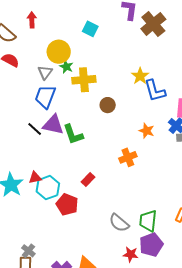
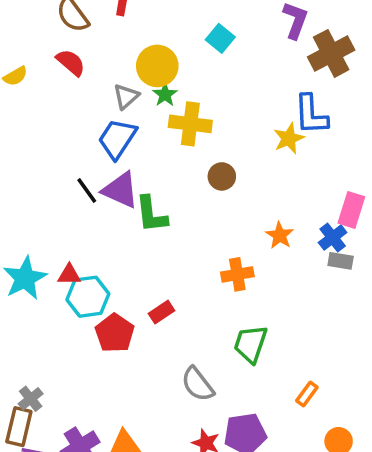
blue L-shape: (155, 91) -> (311, 115), moved
red rectangle: (88, 180) -> (162, 312), moved
green trapezoid: (148, 221) -> (250, 344), moved

